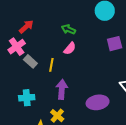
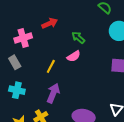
red arrow: (26, 27) -> (50, 23), moved
gray rectangle: (30, 61) -> (15, 62), moved

